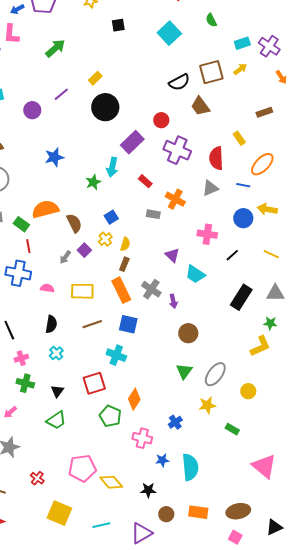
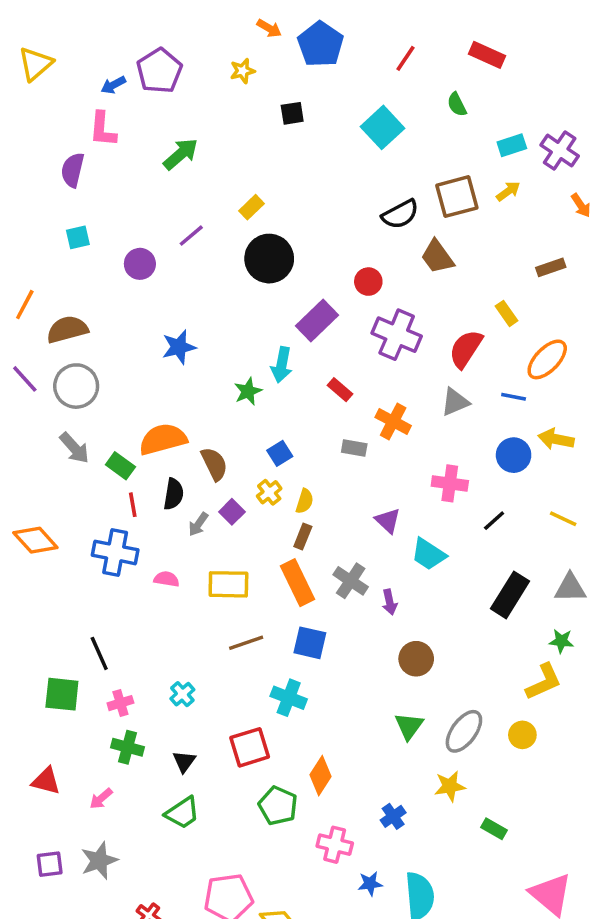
red semicircle: (216, 158) -> (466, 349), turned 35
black semicircle: (51, 324) -> (174, 494), moved
yellow circle: (248, 391) -> (522, 735), moved

